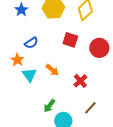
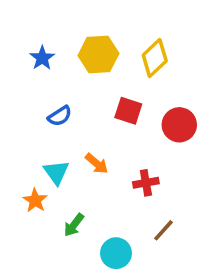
orange star: (17, 60) -> (35, 200), moved
red cross: (80, 81) -> (146, 183), turned 32
green arrow: (49, 106) -> (74, 225), moved

